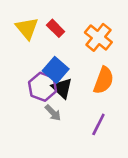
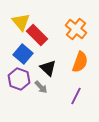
red rectangle: (56, 28) -> (37, 35), moved, size x1.5
blue square: (56, 70) -> (23, 54), moved
purple hexagon: (43, 87) -> (19, 79), moved

